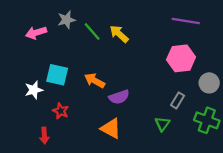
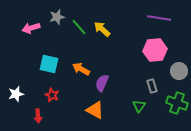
white star: (34, 90) -> (16, 94), moved
purple semicircle: (119, 97) -> (102, 83), turned 132
gray rectangle: (178, 100) -> (152, 86), turned -48

